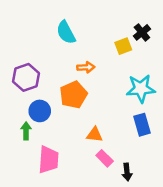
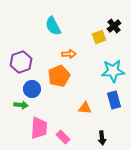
green arrow: (26, 131) -> (21, 105), turned 96
orange triangle: (95, 135) -> (85, 108), moved
pink rectangle: (105, 158) -> (63, 137), moved

